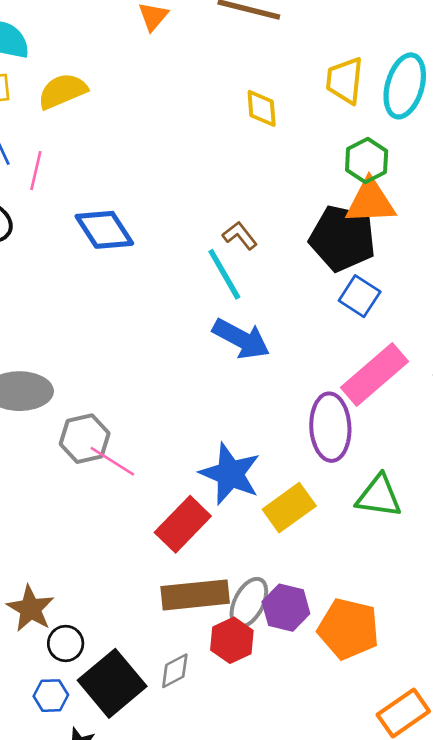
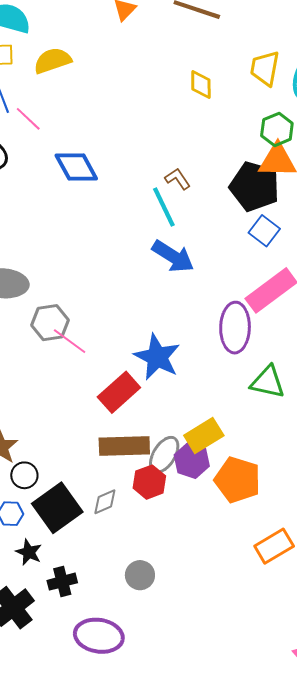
pink line: (36, 171) -> (28, 119), turned -64
yellow rectangle: (289, 508) -> (204, 435), moved

